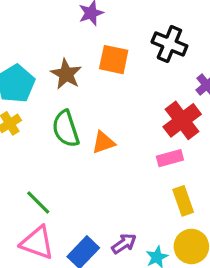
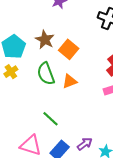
orange square: (114, 60) -> (69, 49), moved, turned 30
green line: (38, 203) -> (50, 119), moved

